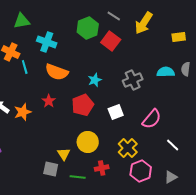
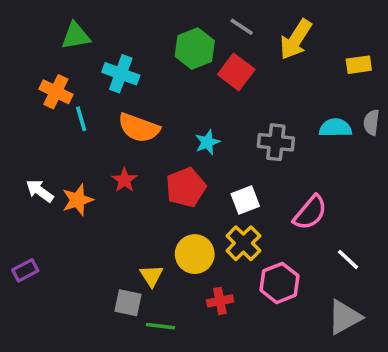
gray cross: (133, 80) -> (276, 142), turned 30
yellow cross: (128, 148) -> (243, 243), moved
pink hexagon: (141, 171) -> (279, 283), moved
green line: (78, 177) -> (160, 326), moved
gray triangle: (171, 177) -> (344, 317), size x1.5

